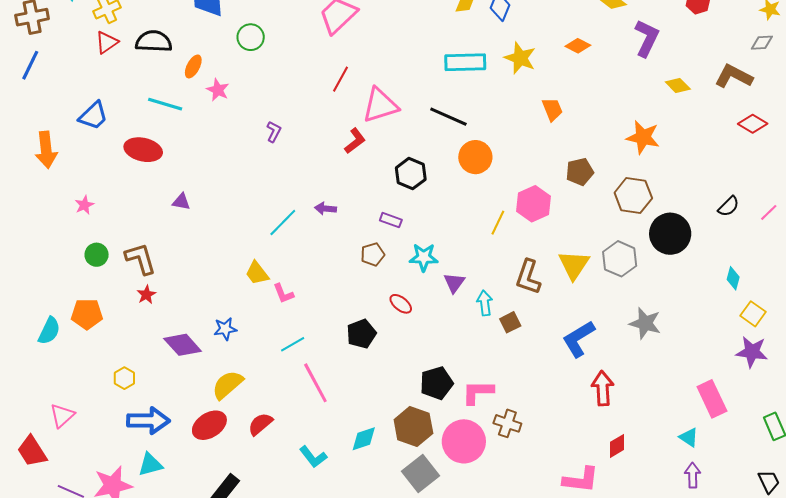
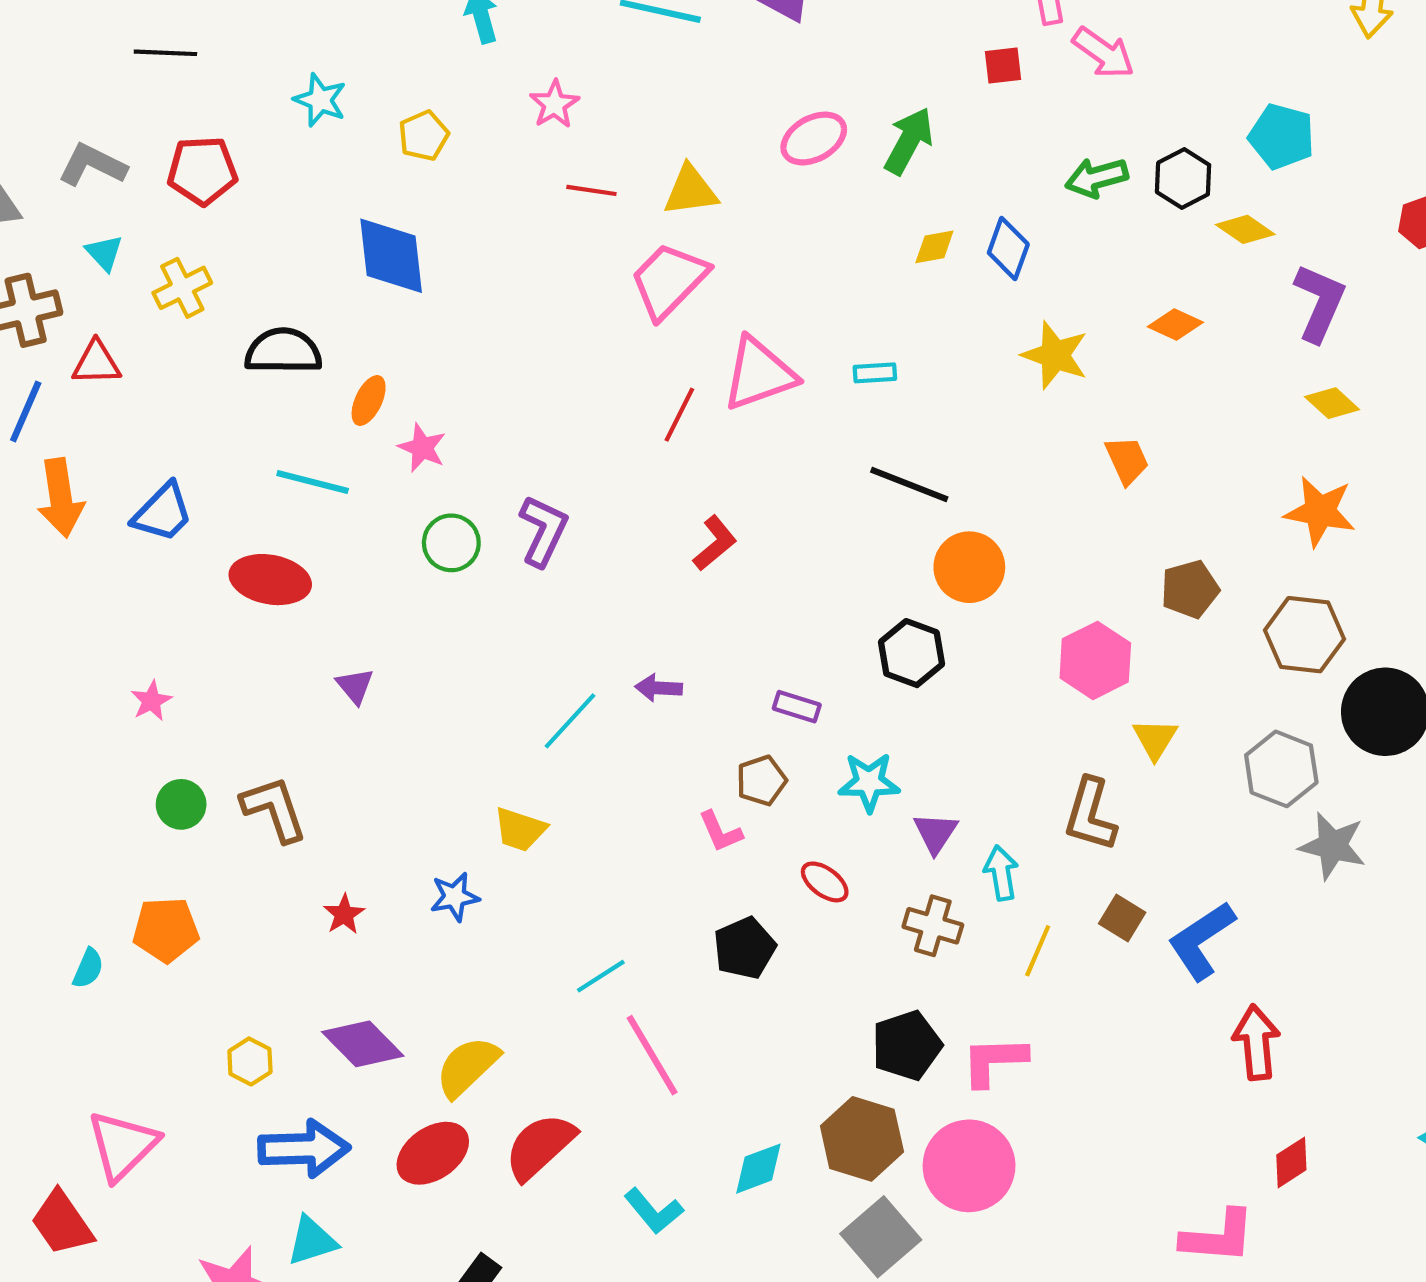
green circle: (251, 37) -> (451, 543), moved
red triangle: (107, 42) -> (96, 363), moved, turned 35
cyan rectangle: (465, 62) -> (875, 373), moved, size x0.5
yellow diamond: (678, 85) -> (1332, 403), moved
pink triangle: (380, 105) -> (759, 374), moved
purple L-shape: (274, 132) -> (543, 531), size x1.6
orange arrow: (46, 150) -> (61, 498), moved
black hexagon: (411, 174) -> (911, 653), moved
purple triangle: (181, 202) -> (355, 686), turned 42
yellow line: (498, 223) -> (1038, 951), moved
yellow triangle: (574, 265) -> (1155, 739), moved, size x0.7
yellow trapezoid: (257, 273) -> (520, 829), turned -32
pink L-shape: (283, 293) -> (720, 832), moved
red star: (146, 295) -> (344, 914), moved
brown square: (510, 322) -> (1122, 918), moved, turned -30
gray star: (645, 323) -> (1333, 846), moved
blue star: (225, 329) -> (455, 897), moved
cyan semicircle: (49, 331) -> (88, 968), size x0.7
purple diamond: (183, 345) -> (363, 1044), moved
pink triangle: (62, 416) -> (122, 1145), size x1.4
brown cross: (507, 423) -> (933, 926), moved
red semicircle: (260, 424) -> (540, 1146), size x1.4

